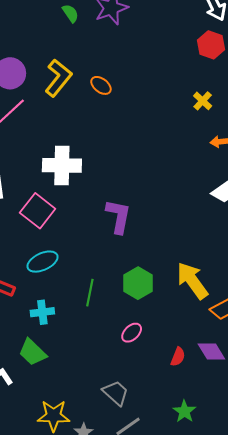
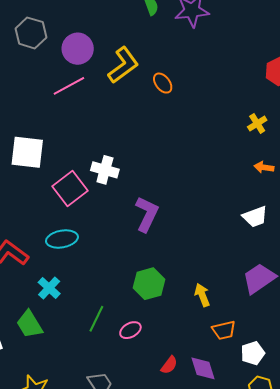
white cross: (62, 165) -> (105, 170), moved, size x0.7
yellow arrow: (192, 281) -> (202, 295), size x0.6
green line: (90, 293) -> (96, 319), moved
cyan cross: (42, 312) -> (49, 288), turned 35

